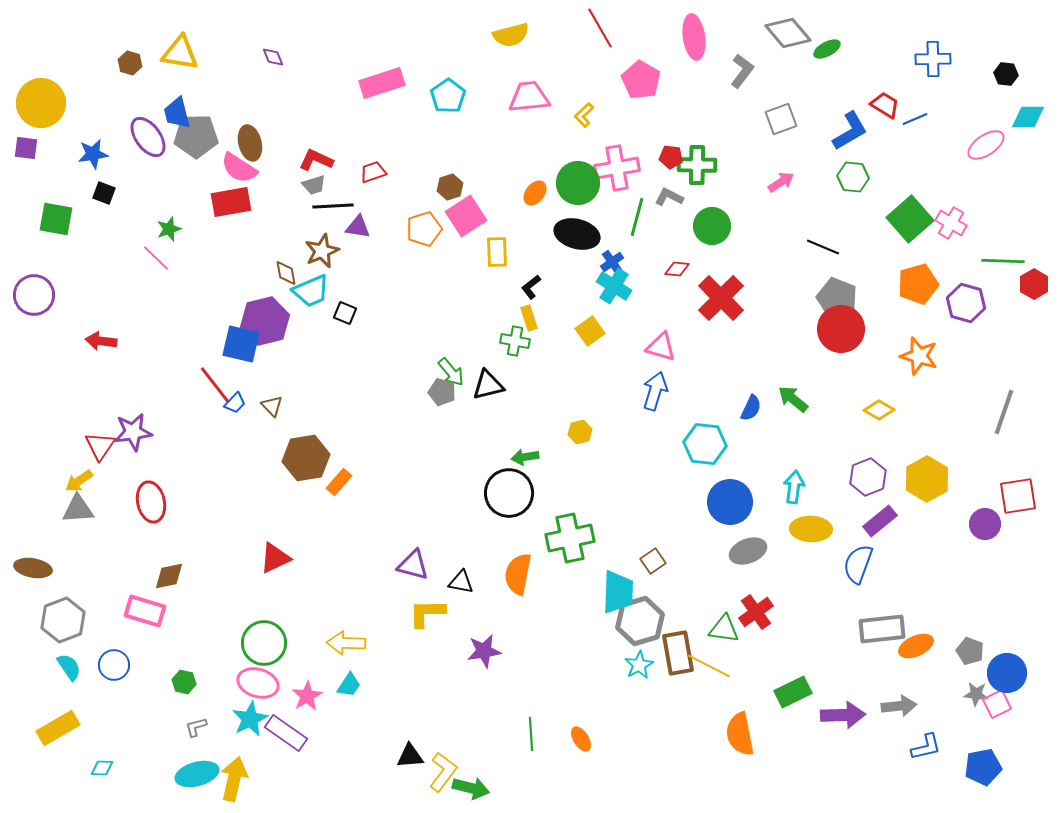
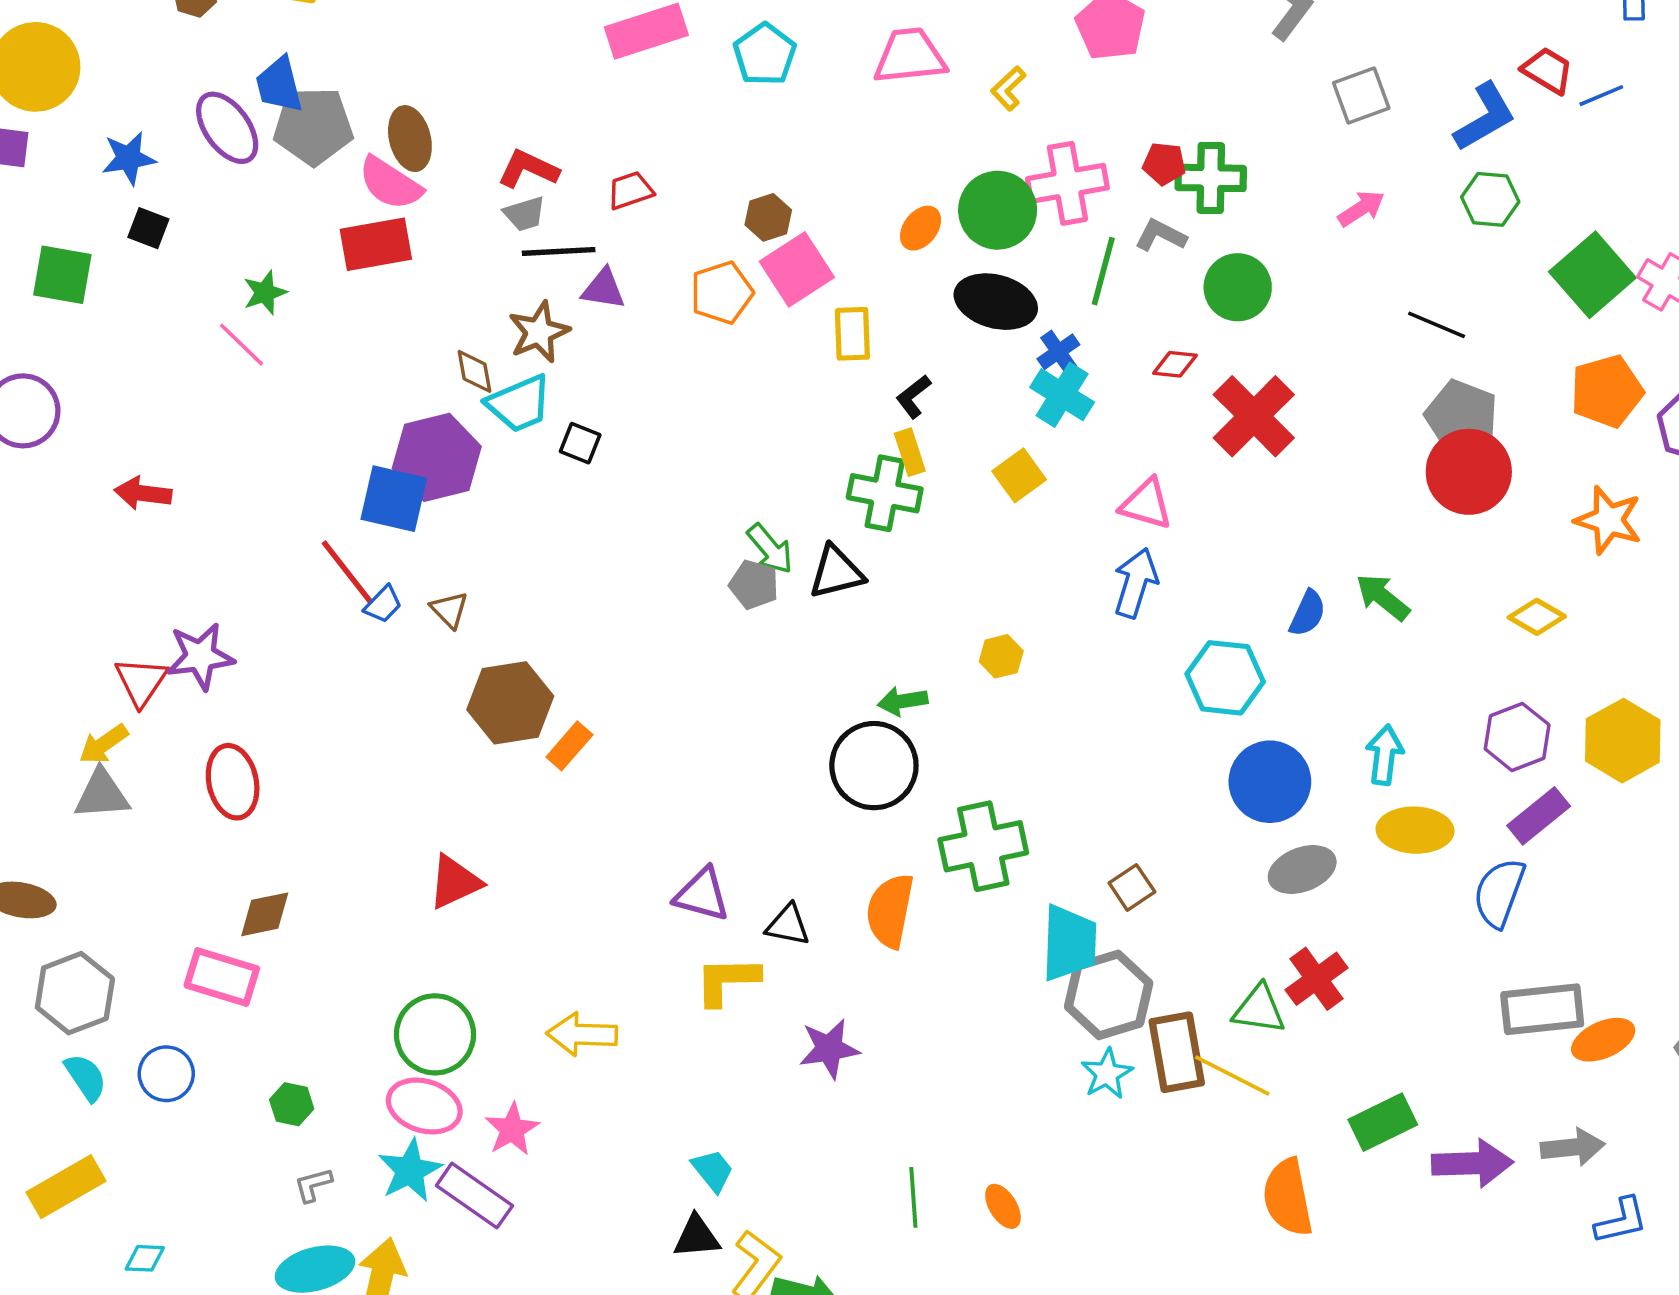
green cross: (515, 341) -> (885, 493), size x1.4
cyan trapezoid: (349, 685) -> (713, 1171), moved, turned -72

